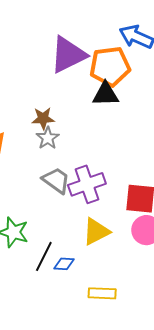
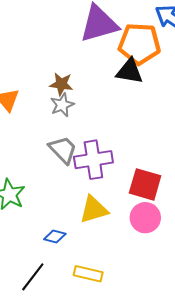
black line: (44, 256) -> (33, 277), moved

